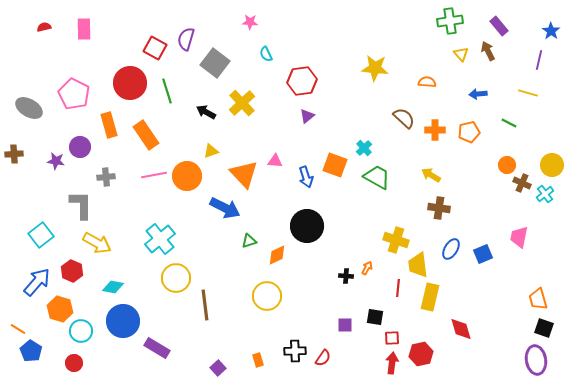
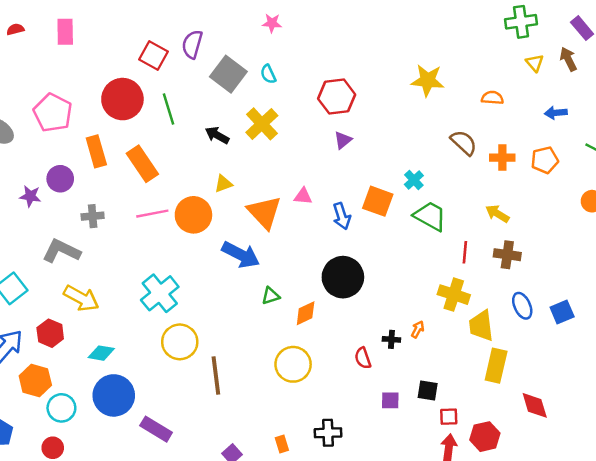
cyan semicircle: (266, 54) -> (268, 74), moved
gray L-shape: (81, 205) -> (61, 251), turned -64
blue ellipse: (451, 249) -> (522, 306), turned -55
red line: (398, 288) -> (465, 252), moved
red semicircle: (323, 358) -> (363, 358), moved, turned 126

